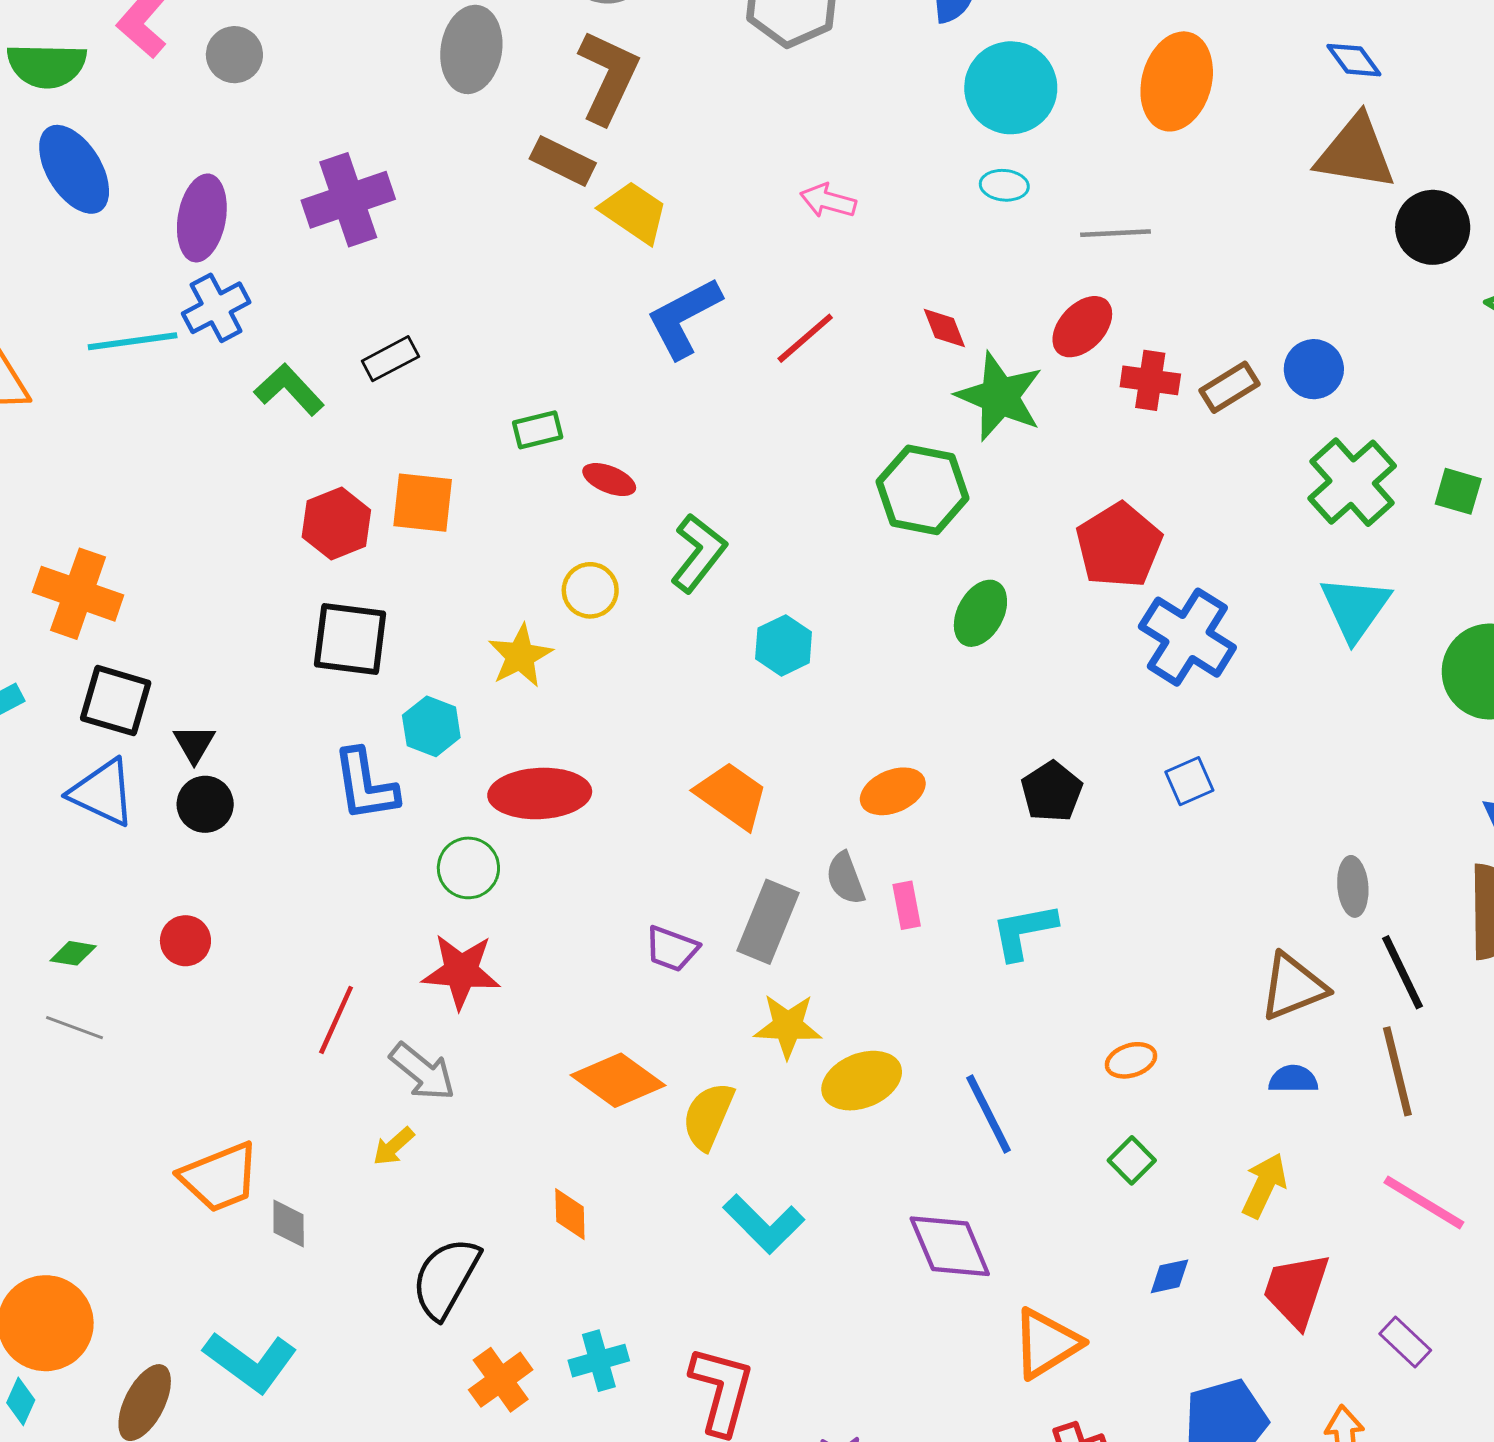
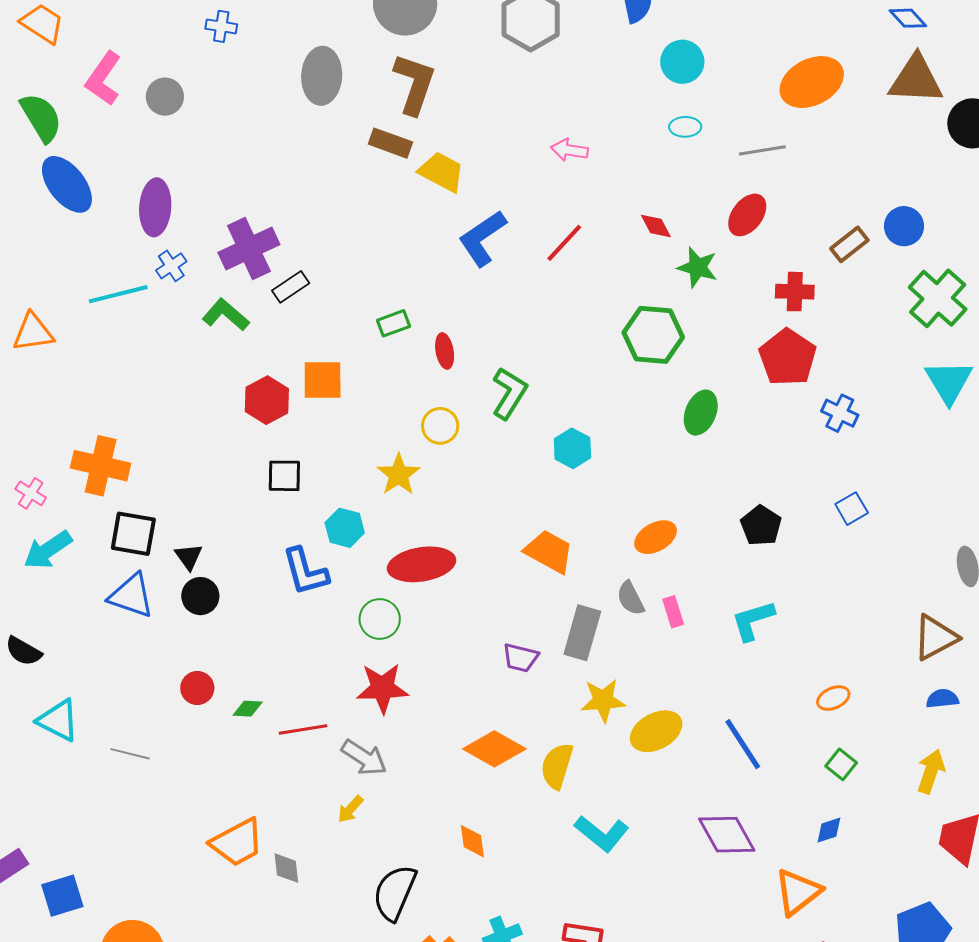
green semicircle: (47, 65) -> (41, 117), turned -116
orange ellipse: (1177, 81) -> (812, 82), moved, turned 54
cyan circle: (1011, 88) -> (682, 62), size x0.7
purple cross: (348, 200) -> (249, 248), moved
blue cross: (216, 308) -> (171, 266), size x0.7
red cross: (1150, 380) -> (795, 292), moved
green star: (1000, 397) -> (698, 267), size x0.7
red ellipse: (609, 480) -> (445, 351), turned 64
blue cross: (1187, 637) -> (840, 413), size x0.6
black square: (350, 639) -> (284, 476), size x0.7
green diamond: (73, 953) -> (248, 709), moved
red line: (336, 1020) -> (303, 730), turned 63
blue diamond: (1170, 1276) -> (829, 830), moved

